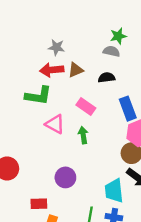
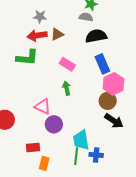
black semicircle: (107, 77) -> (96, 36), moved, size x1.5
pink triangle: (55, 124) -> (43, 106), moved
cyan trapezoid: (114, 191) -> (81, 140), moved

